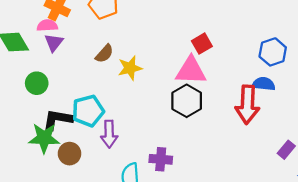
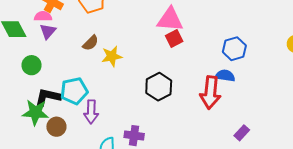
pink triangle: (191, 71) -> (170, 20), moved

